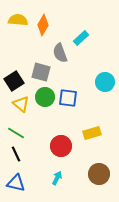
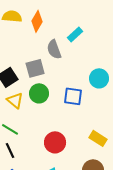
gray square: (41, 72) -> (35, 68), turned -30
blue square: (68, 98) -> (73, 96), moved
yellow rectangle: (92, 133) -> (98, 138), moved, turned 48

